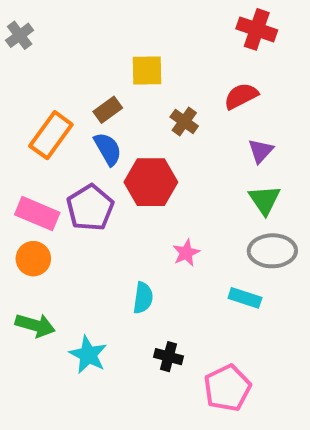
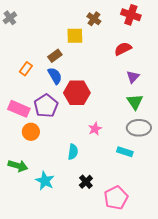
brown cross: (184, 121) -> (94, 19), moved
orange rectangle: (51, 135) -> (26, 69), size x0.6
orange circle: (33, 259) -> (31, 132), moved
black cross: (169, 357) -> (86, 182), turned 32

